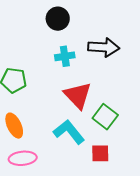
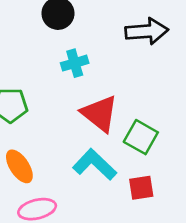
black arrow: (104, 47) -> (147, 31), moved

